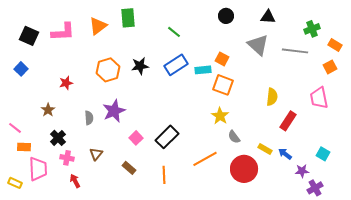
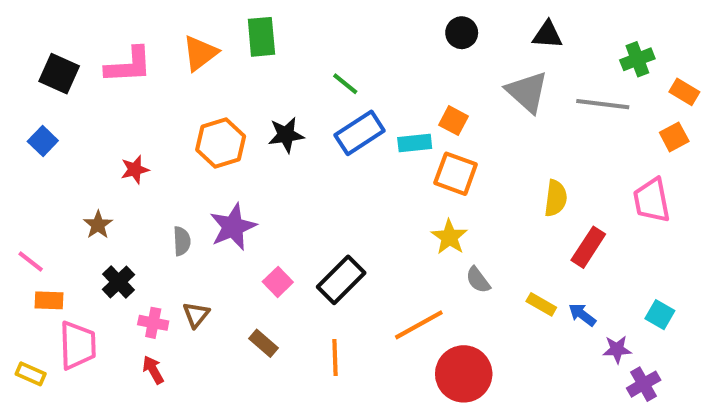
green line: (174, 32) -> (345, 84), moved
pink cross: (67, 158) -> (153, 323), moved
red circle: (244, 169) -> (464, 374), moved

